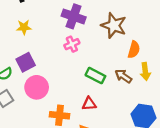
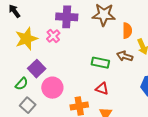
yellow star: (24, 27) -> (26, 39), size x1.6
pink cross: (72, 44) -> (53, 36), moved
red triangle: (89, 104) -> (102, 89), turned 40

